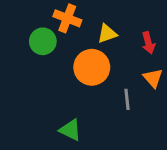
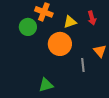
red arrow: (148, 43) -> (92, 18), moved
green triangle: (70, 130) -> (46, 85), turned -42

